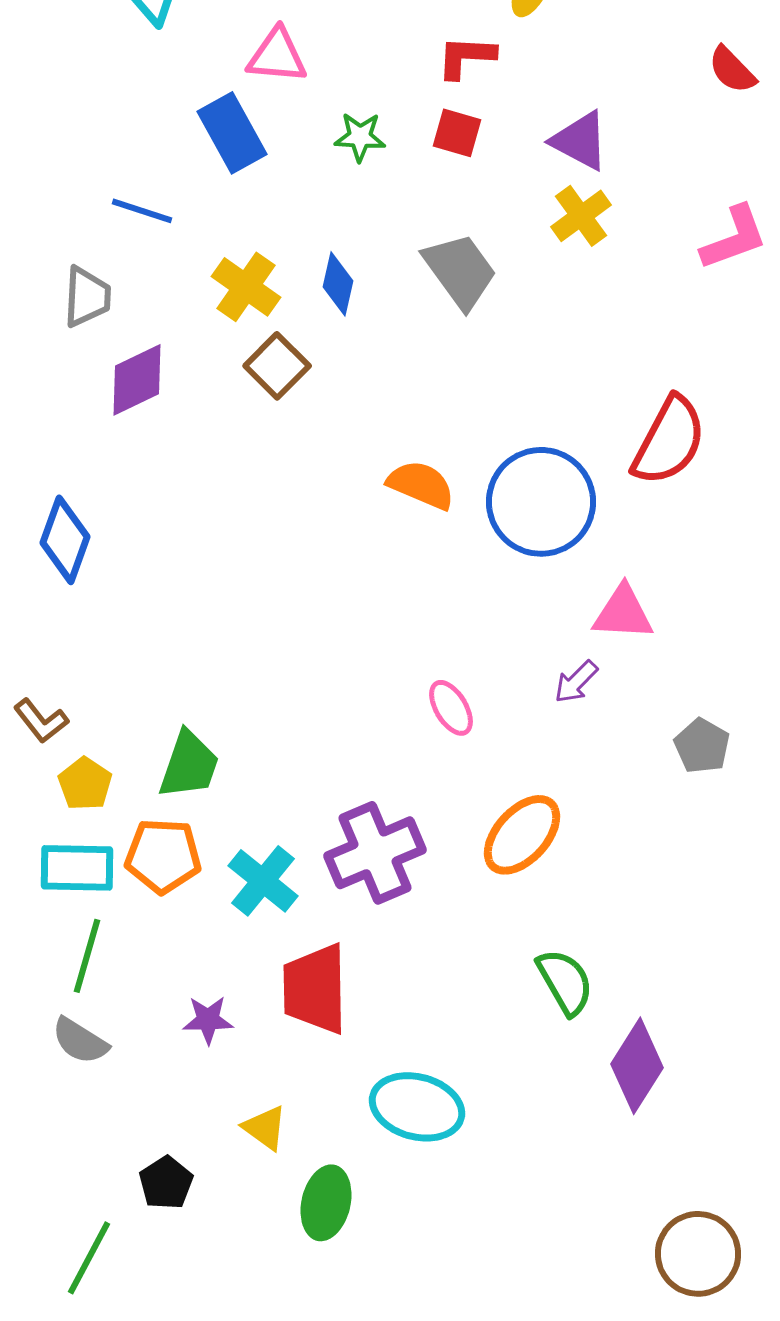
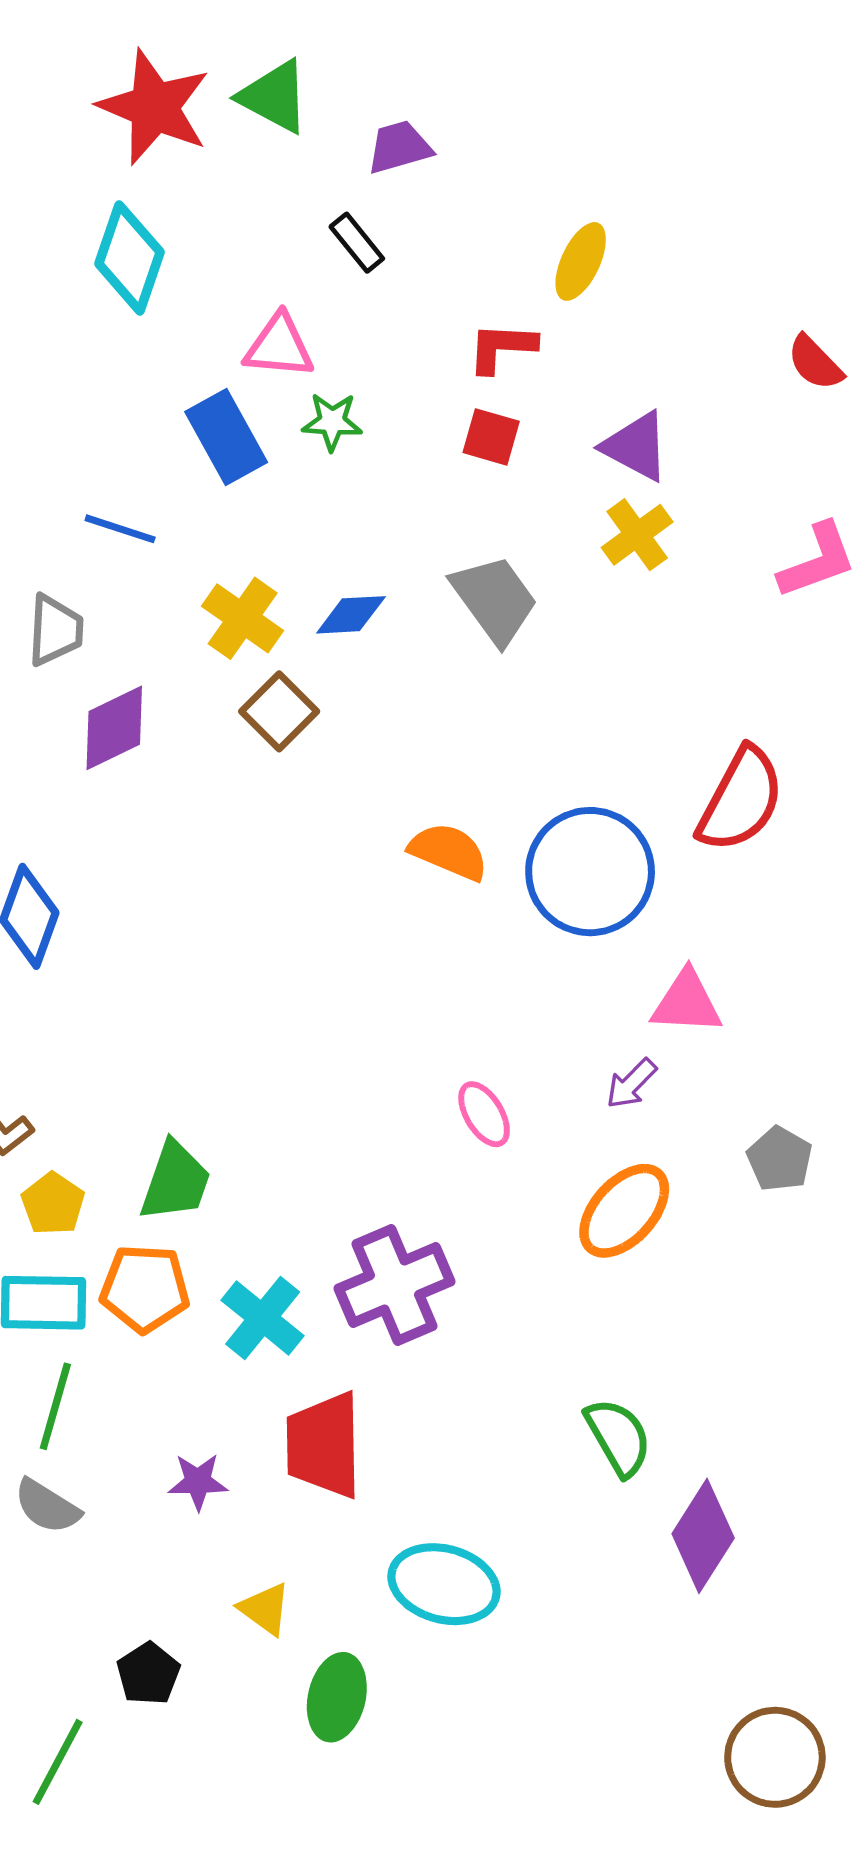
green star: (360, 137) -> (332, 422), moved
blue diamond: (338, 284) -> (351, 615), turned 74
orange ellipse: (522, 835) -> (624, 1211), moved

